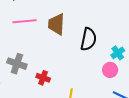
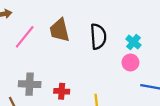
pink line: (25, 21) -> (25, 37), turned -30

